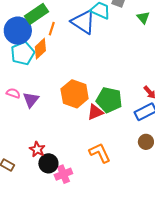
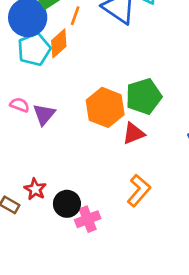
green pentagon: (109, 100) -> (144, 96), moved, turned -30
red star: (37, 149) -> (35, 189), moved
orange L-shape: (100, 153) -> (139, 190), turned 65

